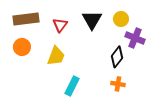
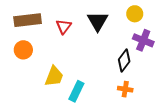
yellow circle: (121, 19) -> (135, 14), moved
yellow trapezoid: (56, 56) -> (54, 76), moved

